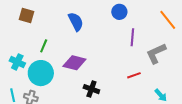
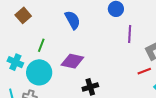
brown square: (26, 16) -> (23, 15), turned 35
red line: (134, 75) -> (144, 71), moved
black cross: (91, 89) -> (90, 87), turned -35

